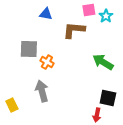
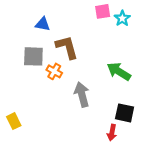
blue triangle: (46, 14) -> (43, 24), moved
brown L-shape: (74, 30) -> (67, 47), moved, turned 70
gray arrow: (42, 91) -> (82, 94), moved

